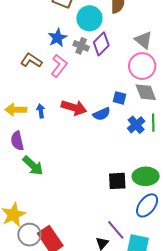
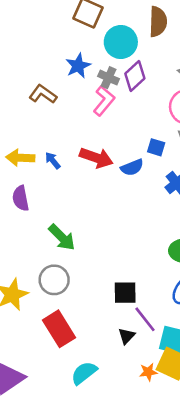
pink L-shape: (59, 66) -> (104, 101), moved
blue arrow: (41, 111) -> (53, 161), turned -32
green arrow: (33, 166) -> (62, 237), moved
black square: (117, 181) -> (125, 293), moved
gray circle: (29, 235) -> (54, 280), moved

